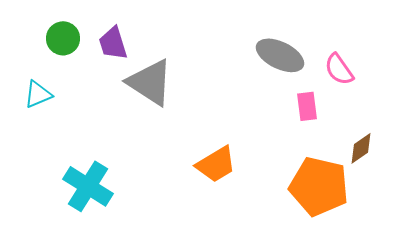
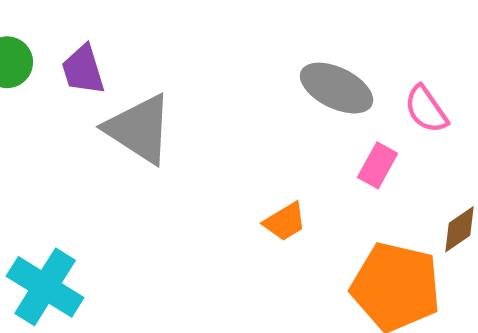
pink rectangle: (307, 106) -> (378, 165), turned 36
orange trapezoid: (216, 164) -> (285, 222), moved, size x0.7

